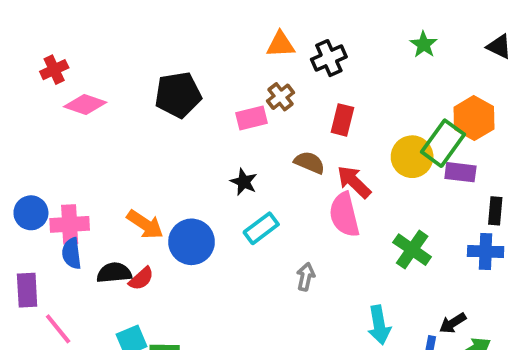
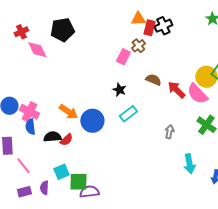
black pentagon: (178, 95) -> (62, 30), moved
pink diamond: (85, 104) -> (37, 50), turned 45
pink rectangle: (251, 118) -> (123, 57), turned -49
red rectangle: (342, 120) -> (149, 28), moved
pink semicircle: (344, 215) -> (197, 94), moved, turned -30
pink cross: (70, 224) -> (29, 112), turned 30
gray arrow: (306, 277) -> (169, 132), moved

